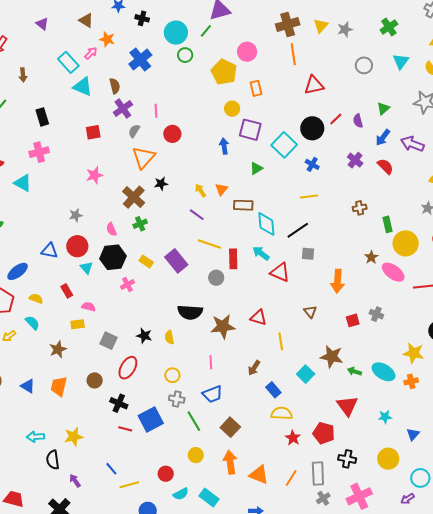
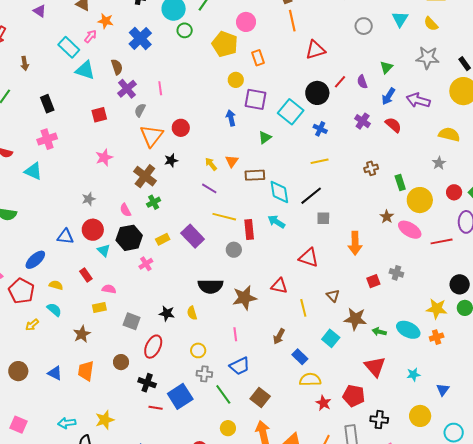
red circle: (172, 134) -> (181, 128), moved
yellow rectangle: (146, 261) -> (163, 239), turned -56
red triangle: (280, 272) -> (309, 258), moved
brown triangle: (310, 312) -> (333, 296), moved

